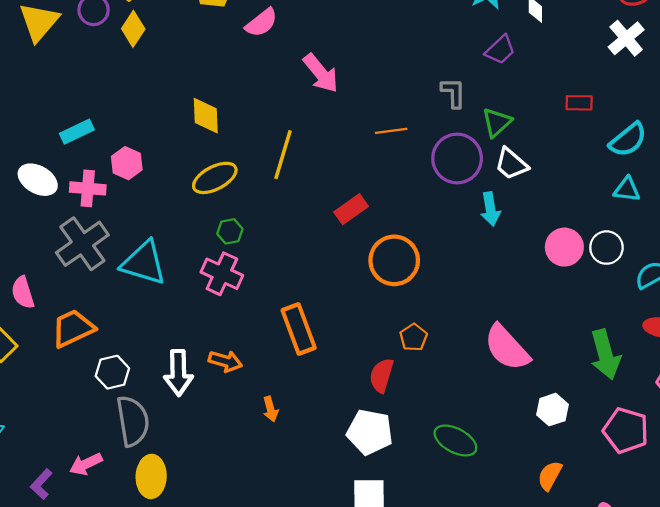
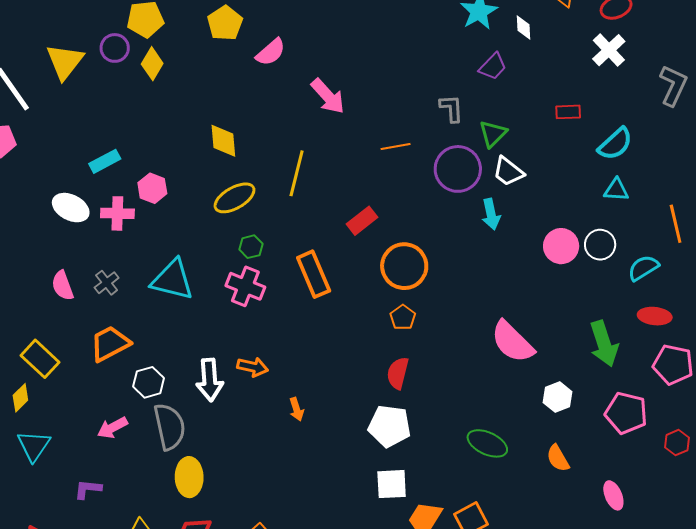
gray cross: (82, 244) -> (107, 283), moved, size x0.5
pink semicircle: (23, 293) -> (63, 286), moved
orange rectangle: (299, 329) -> (314, 274), moved
orange pentagon: (413, 337) -> (403, 317), moved
green ellipse: (455, 440) -> (487, 443), moved
pink arrow: (86, 464) -> (112, 428), moved
orange semicircle: (550, 476) -> (558, 458), turned -56
purple L-shape: (41, 484) -> (88, 489), turned 56

